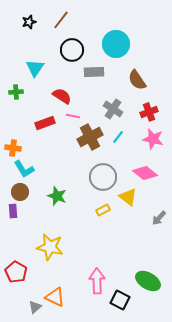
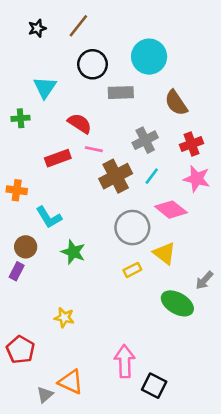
gray cross: (113, 109) -> (145, 140), turned 30
cyan L-shape: (24, 169) -> (49, 217), moved
pink diamond: (145, 173) -> (171, 210), moved
purple rectangle: (13, 211) -> (17, 271), turned 32
yellow star: (50, 247) -> (64, 318), size x0.6
green ellipse: (148, 281) -> (177, 303), moved

